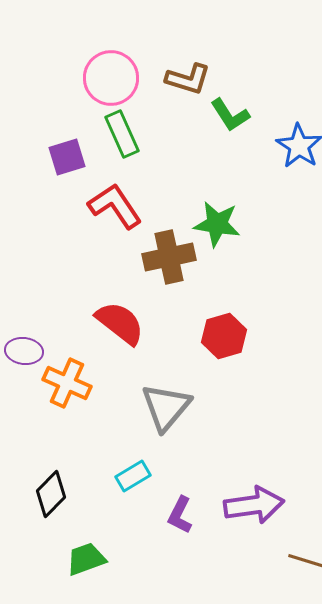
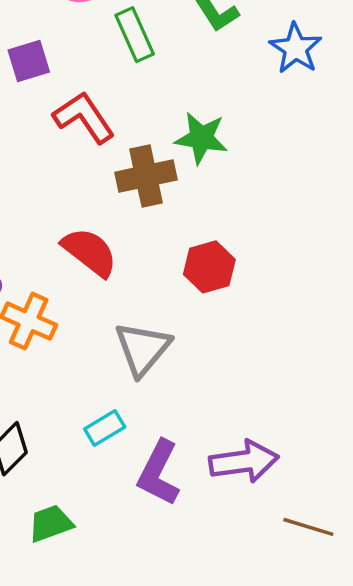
green rectangle: (122, 134) -> (135, 35), moved
purple L-shape: (180, 515) -> (159, 473), size x1.5

